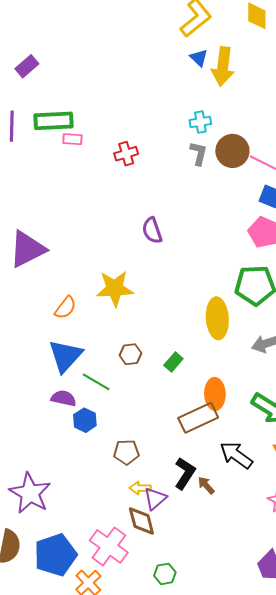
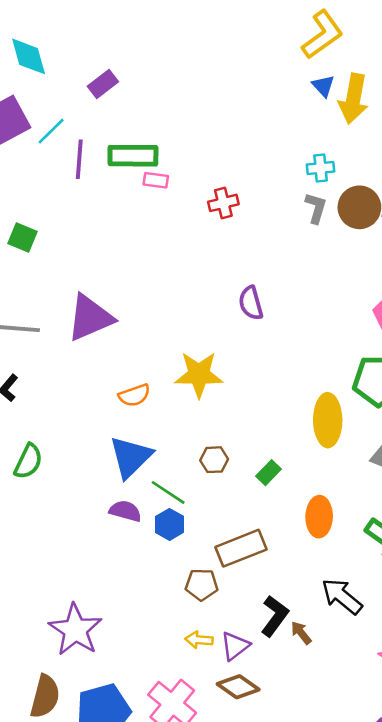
orange semicircle: (65, 308) -> (134, 395), turned 30
brown rectangle: (198, 418) -> (241, 548), moved
blue hexagon: (85, 420) -> (170, 524), moved
yellow arrow: (140, 488) -> (199, 640), moved
brown diamond: (141, 521) -> (238, 687), moved, turned -44

